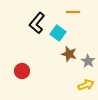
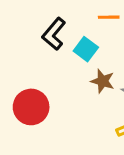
red circle: (22, 71) -> (31, 107), size x1.5

